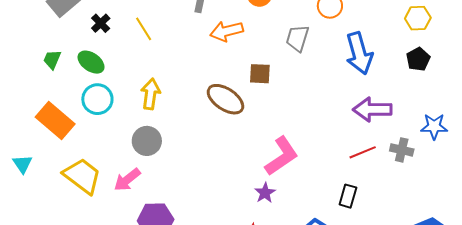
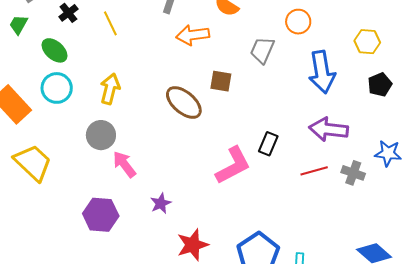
yellow hexagon: (418, 18) -> (367, 42), moved
green trapezoid: (52, 59) -> (19, 25), moved
pink arrow: (127, 180) -> (124, 164), moved, turned 84
purple star: (265, 193) -> (161, 203), moved
black rectangle: (348, 196) -> (268, 144), moved

